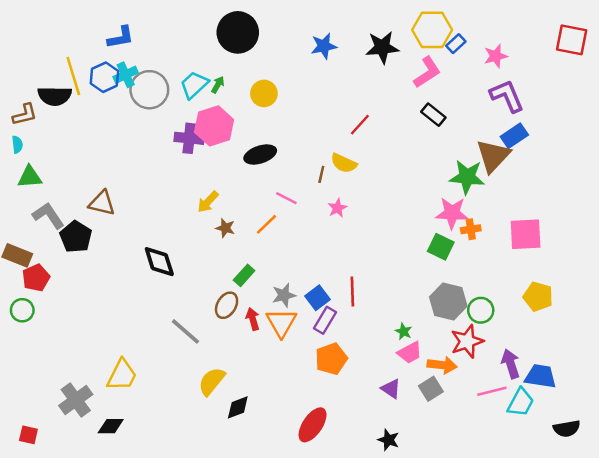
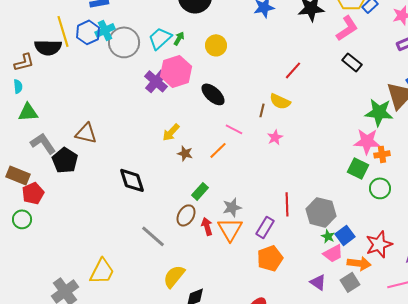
purple cross: (189, 138) -> (156, 81), turned 35
black ellipse: (260, 154) -> (213, 94), turned 60
blue square: (318, 298) -> (345, 235), moved
gray hexagon: (448, 302) -> (321, 212), moved
green circle: (481, 310) -> (380, 188), moved

